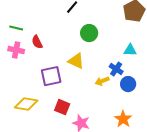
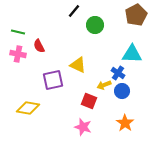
green circle: (89, 33) -> (95, 25), moved
cyan triangle: (130, 50) -> (132, 54), size x1.5
blue circle: (128, 84) -> (122, 91), moved
red square: (62, 107) -> (89, 101), moved

